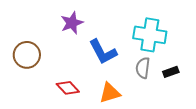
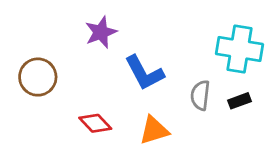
cyan cross: (150, 35) -> (240, 49), moved

